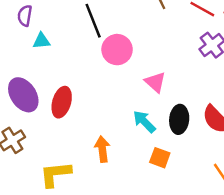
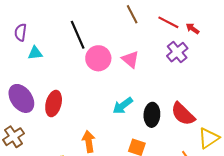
pink triangle: (155, 82) -> (130, 59), moved
cyan arrow: (144, 122) -> (123, 106), moved, turned -80

